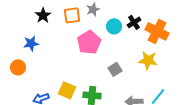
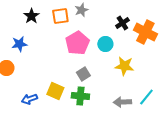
cyan circle: (114, 26) -> (105, 44), moved
yellow star: (148, 60) -> (124, 66), moved
gray square: (115, 69) -> (83, 74), moved

